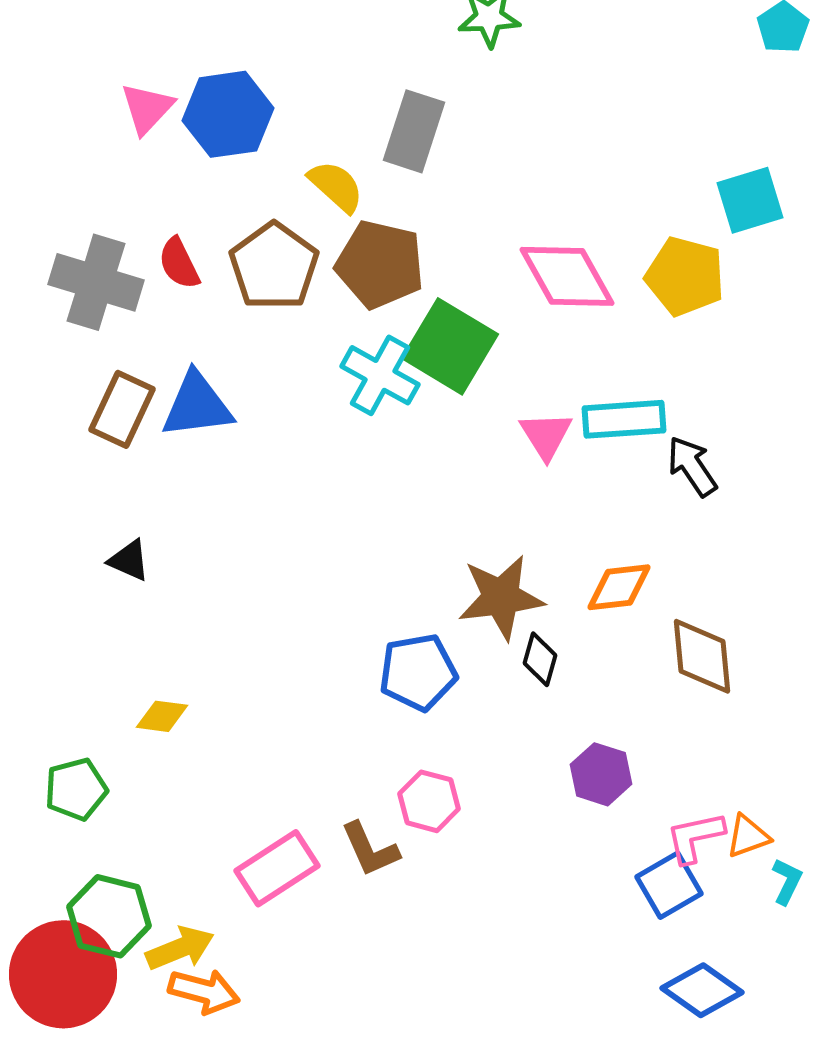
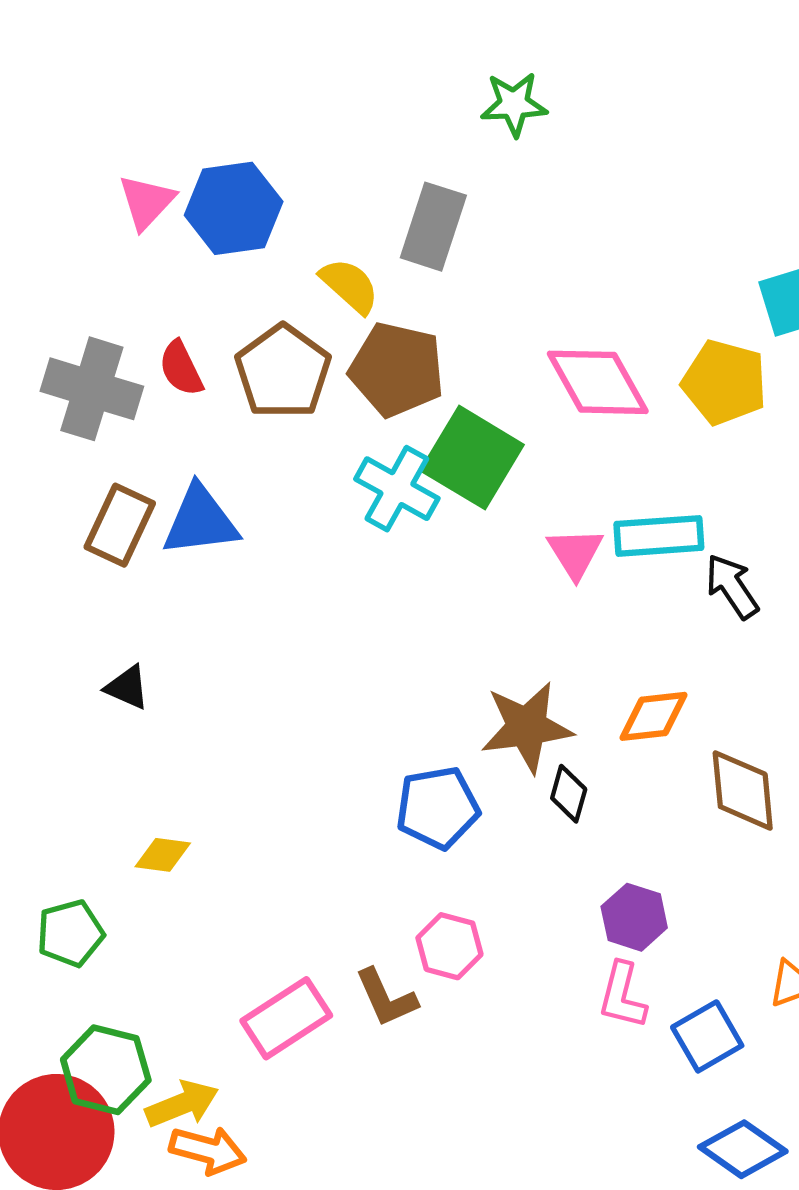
pink L-shape: (695, 837) -> (622, 996), moved, turned -64

